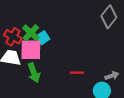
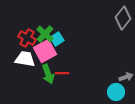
pink square: (31, 50) -> (45, 51), turned -30
red line: (77, 73) -> (62, 73), moved

